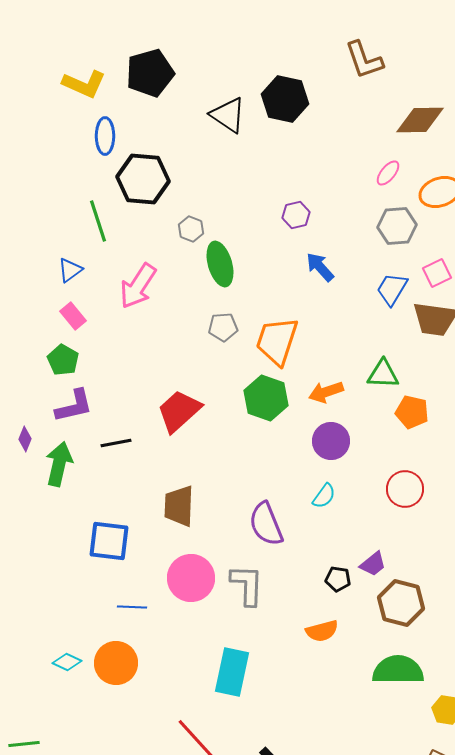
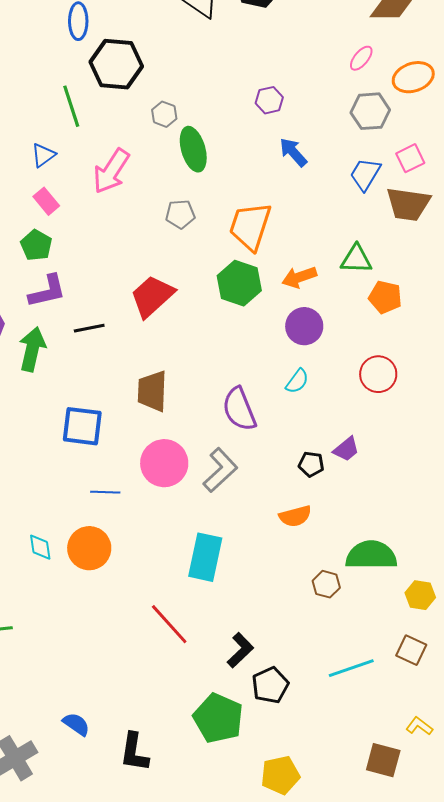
gray pentagon: (223, 327) -> (180, 214), moved
gray L-shape: (247, 585) -> (220, 470), turned 45
brown hexagon: (401, 603) -> (326, 584), moved, size x0.6
cyan diamond: (67, 662) -> (40, 547), turned 56

